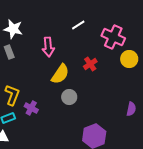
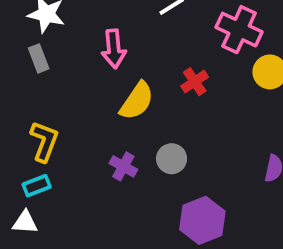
gray circle: (69, 97) -> (172, 159), moved
purple cross: (31, 108) -> (123, 166), moved

